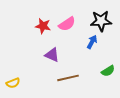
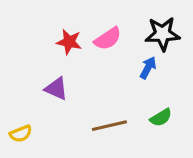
purple triangle: (52, 55) -> (56, 89), moved
green semicircle: (108, 71) -> (161, 118), moved

